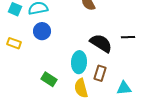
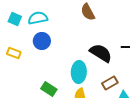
brown rectangle: (100, 73) -> (110, 83), moved, turned 42

